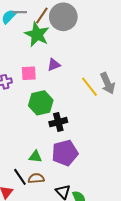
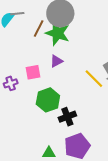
brown line: (42, 16) -> (39, 28), moved
green star: (37, 34) -> (58, 33), moved

